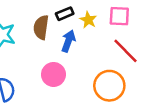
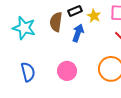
pink circle: (53, 74) -> (67, 71), moved

